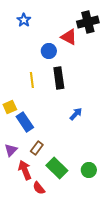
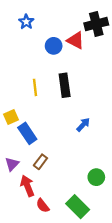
blue circle: (49, 51) -> (54, 46), moved
green rectangle: (57, 168) -> (78, 207), moved
green circle: (89, 170) -> (96, 177), moved

